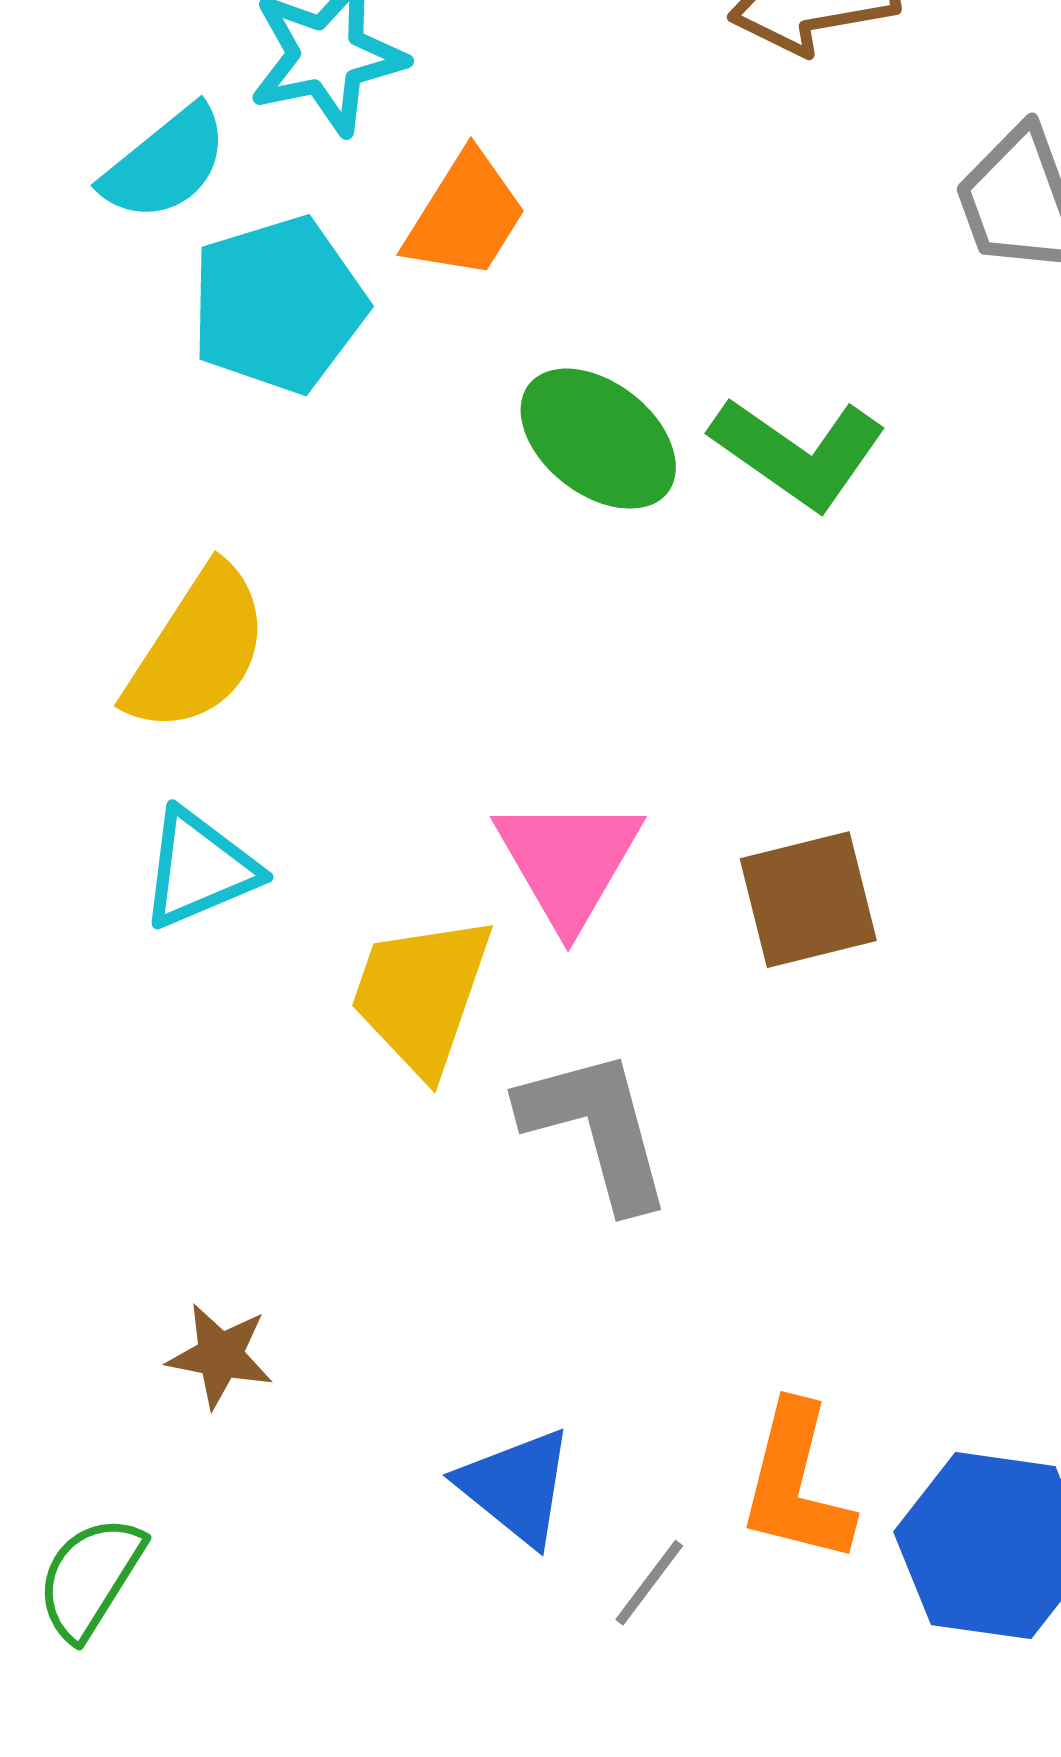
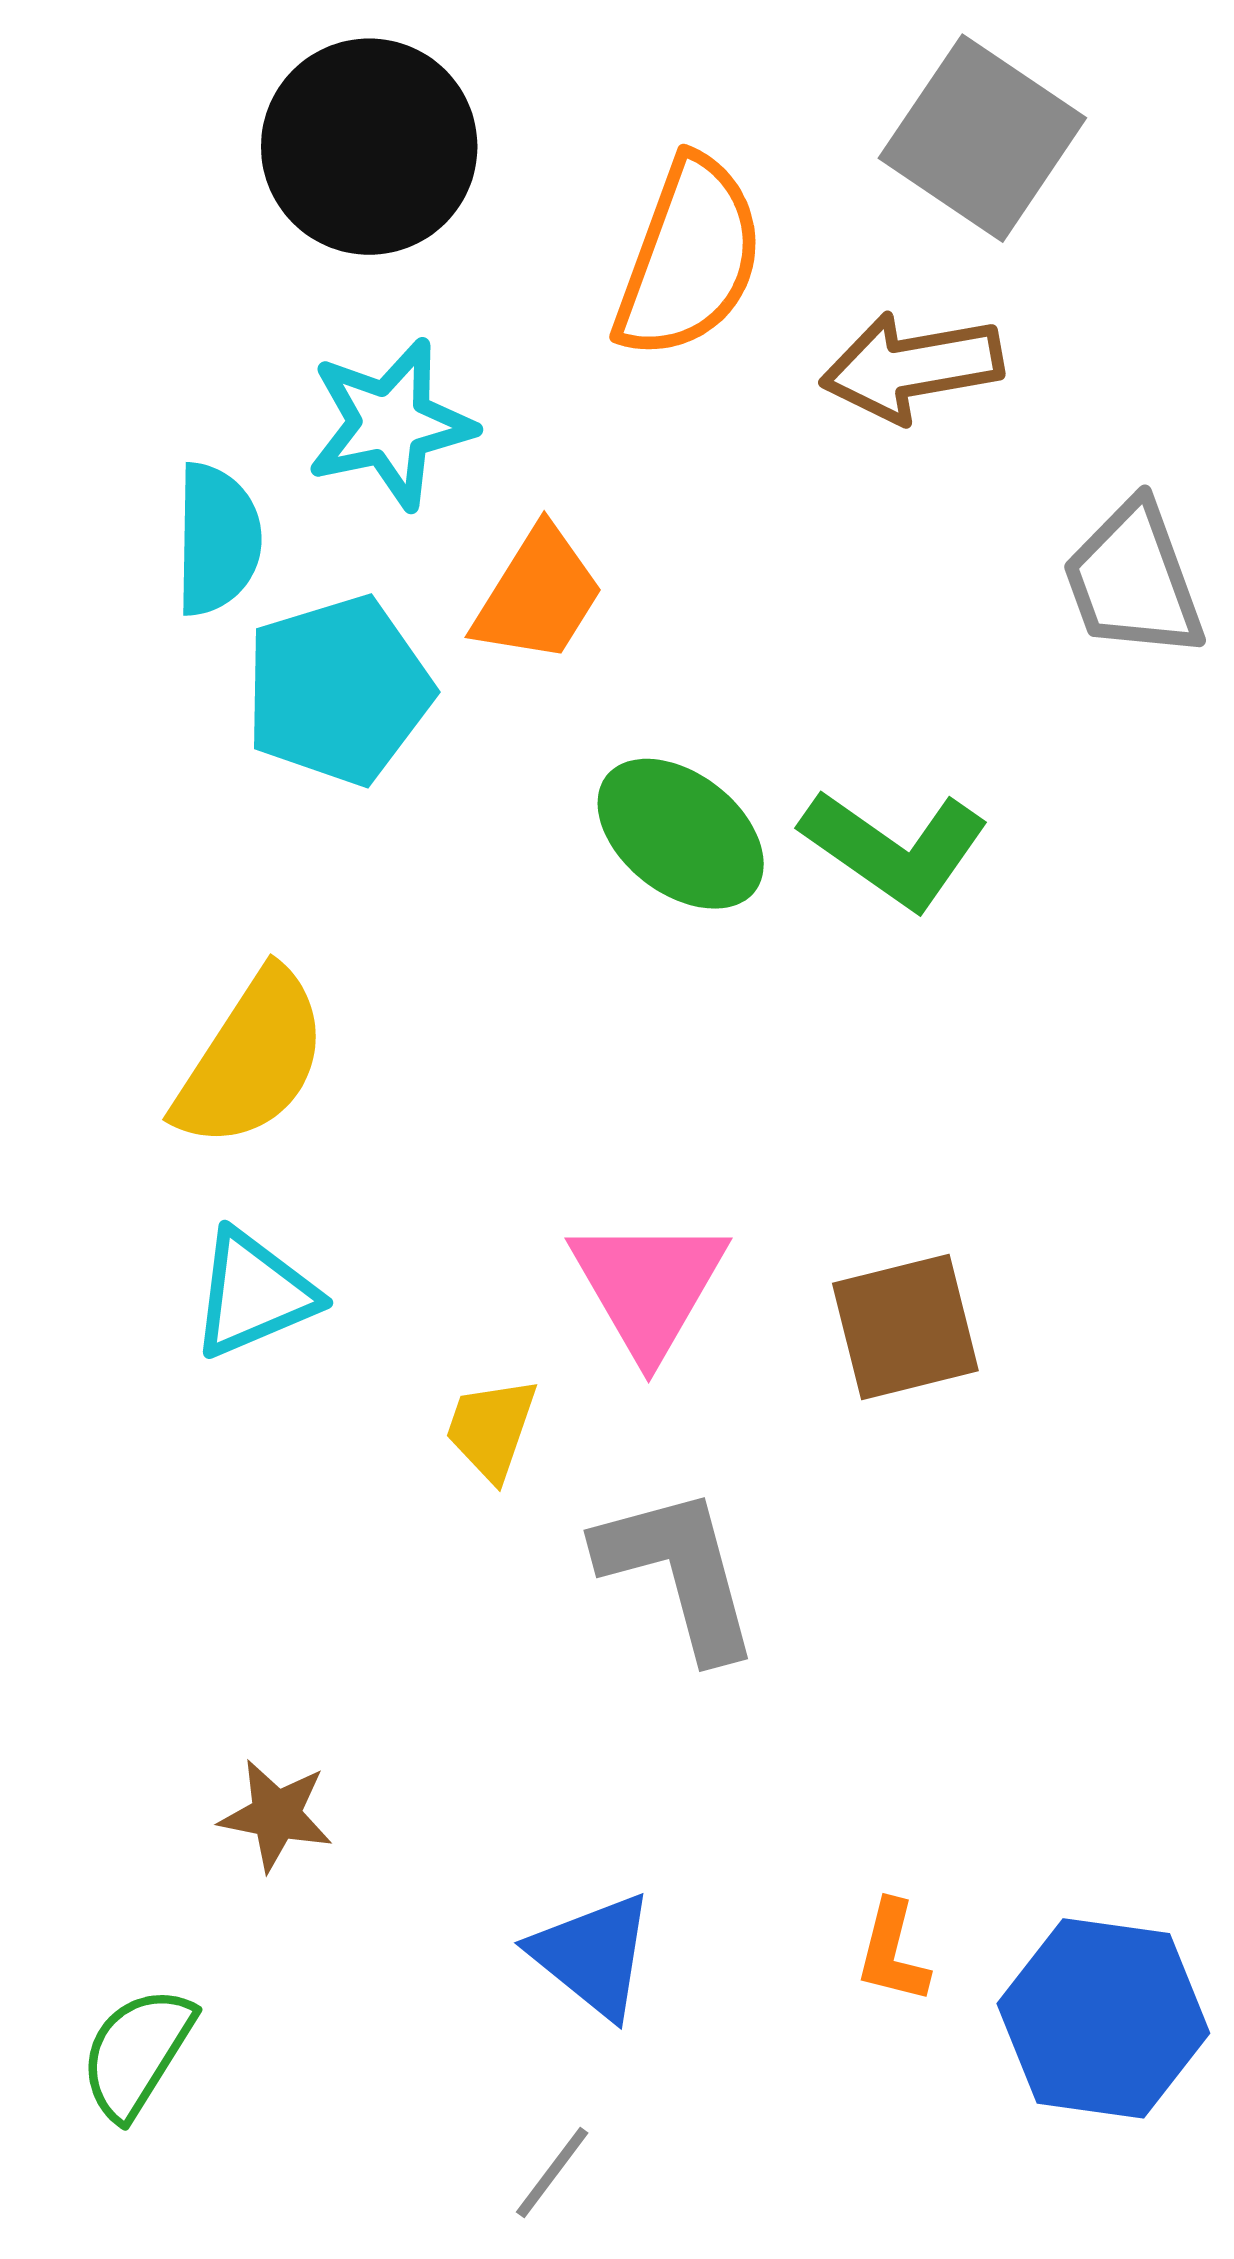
cyan semicircle: (165, 164) -> (217, 539), turned -50
yellow trapezoid: (421, 995) -> (491, 1429), size x0.6
orange L-shape: (796, 1484) -> (893, 1952), size x0.6
gray line: (649, 1583) -> (552, 2173), moved

